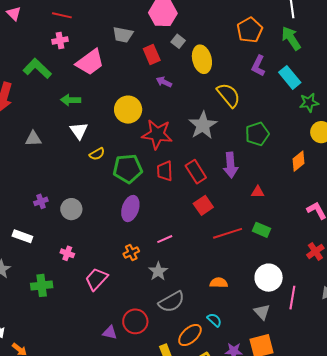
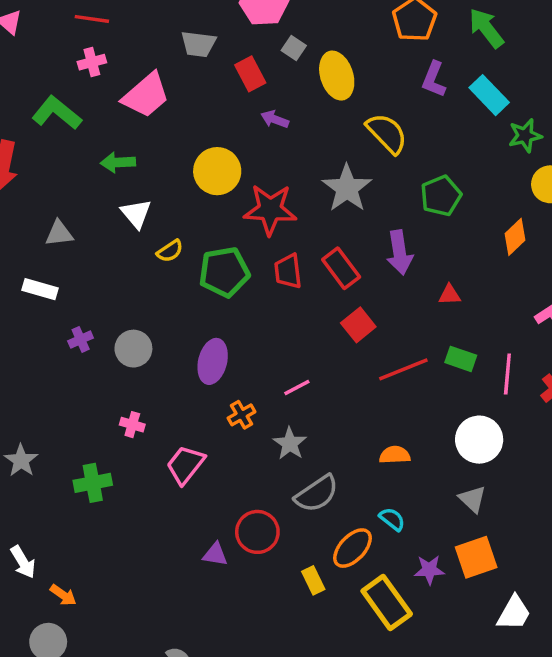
purple ellipse: (130, 209) -> (213, 361), moved
white rectangle: (22, 236) -> (40, 289), moved
pink line: (292, 298) -> (507, 374), moved

